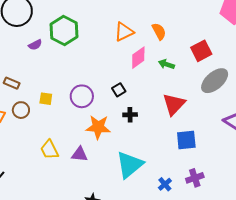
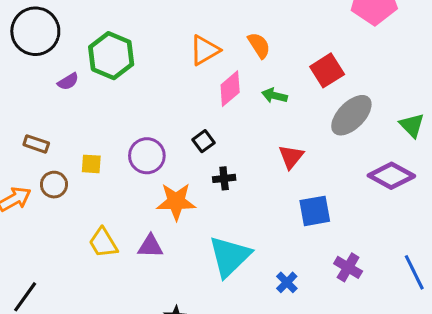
red triangle: (174, 104) -> (291, 157), size x0.7
purple cross: (195, 178) -> (348, 267), moved, turned -36

